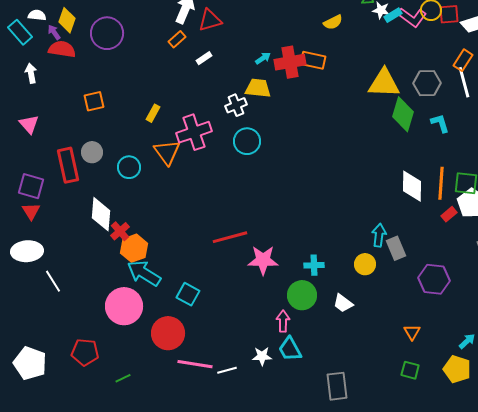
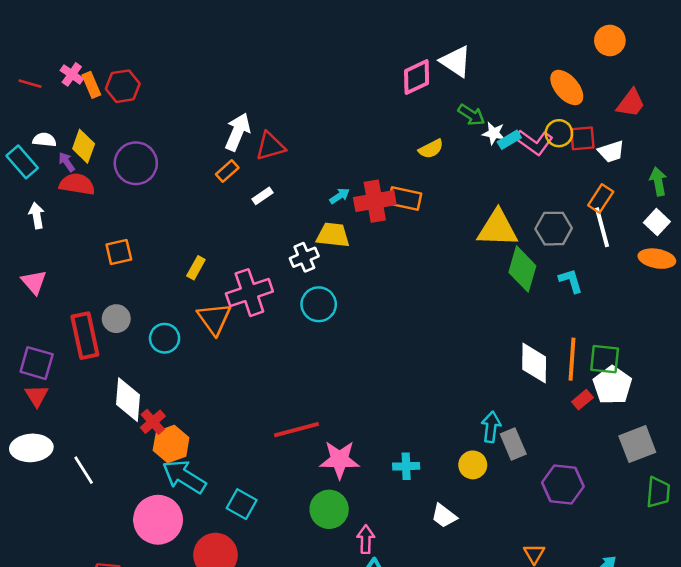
white line: (53, 281) -> (84, 470), moved
green circle: (302, 295) -> (329, 509), moved

